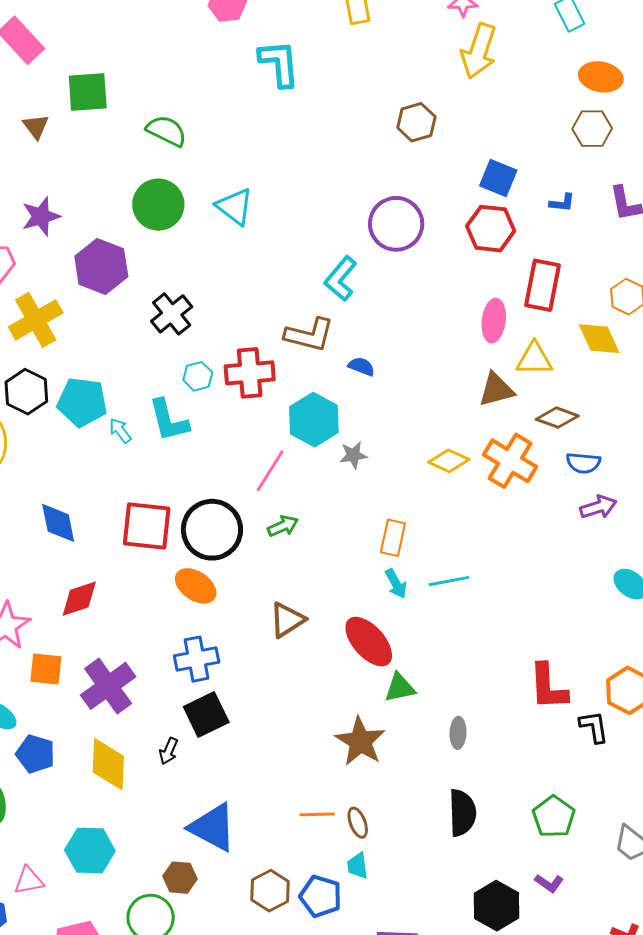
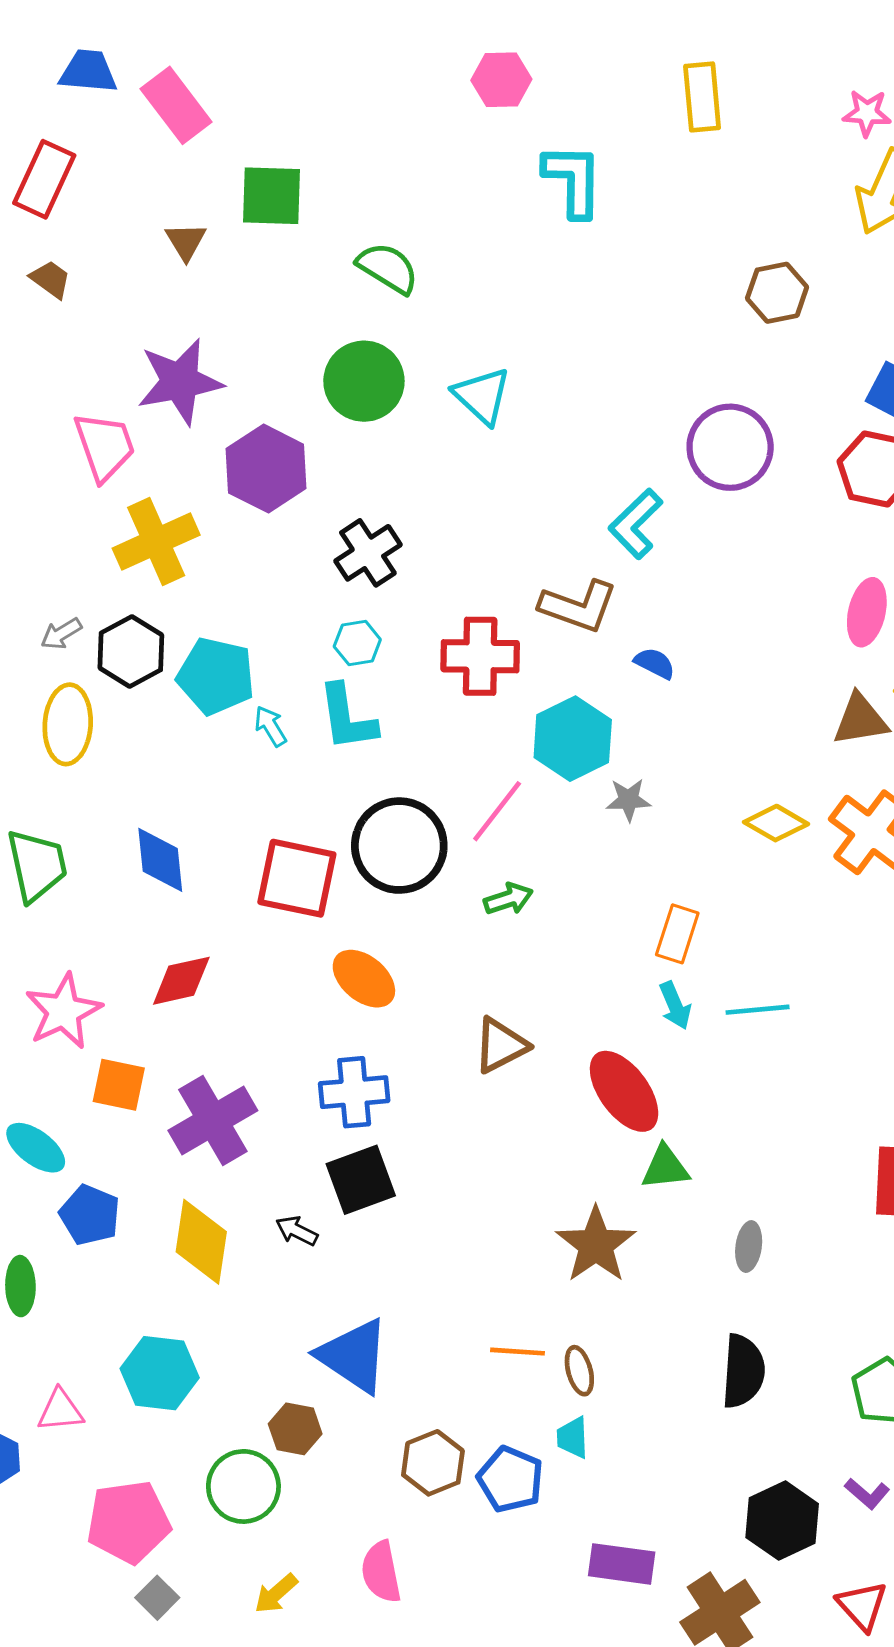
purple star: (41, 216) -> (180, 382), size x1.4
cyan hexagon: (198, 376) -> (357, 643), moved
black circle: (212, 530) -> (399, 846), moved
black arrow: (169, 751) -> (297, 1231), turned 88

